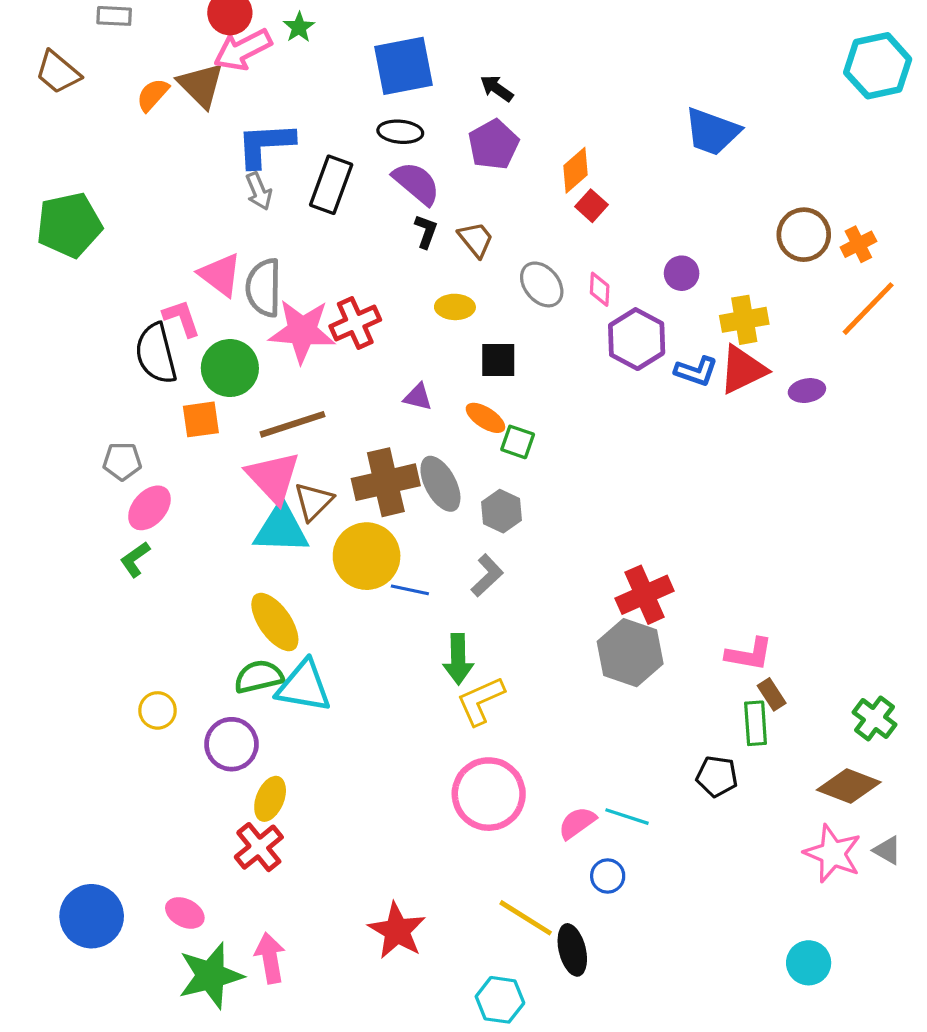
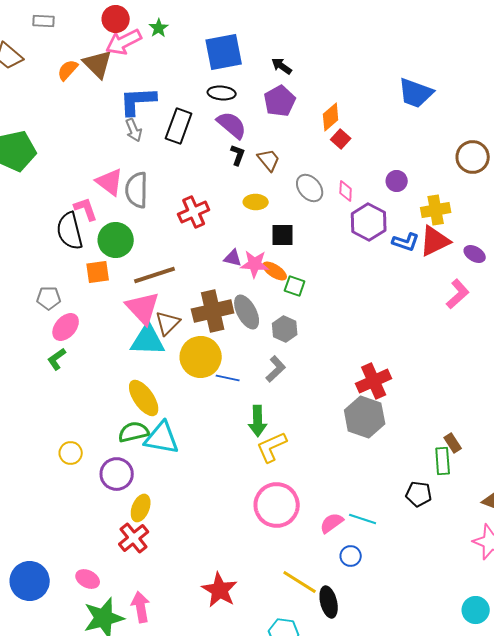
pink star: (302, 331) -> (255, 264), moved, size x0.7
purple ellipse: (807, 391) -> (475, 254), turned 40
pink L-shape: (749, 654) -> (458, 294), moved, turned -52

